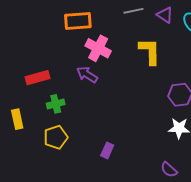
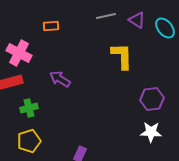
orange rectangle: (78, 21) -> (51, 26), size x0.6
pink cross: (98, 48) -> (19, 53), moved

